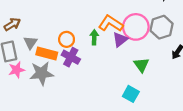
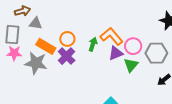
pink circle: (136, 27) -> (133, 46), size x0.7
gray triangle: (30, 43) -> (36, 23), moved, turned 48
green triangle: (141, 65) -> (131, 65), moved

